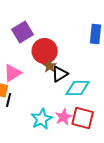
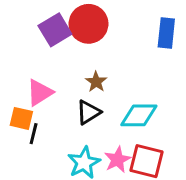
red circle: (45, 51) -> (88, 24), moved
black triangle: (60, 74) -> (88, 112), moved

